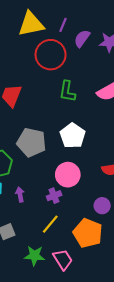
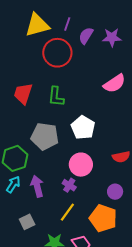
green L-shape: (67, 91) -> (56, 97), moved
purple arrow: (20, 195) -> (37, 186), size x1.5
purple cross: (54, 196) -> (69, 185), turned -32

